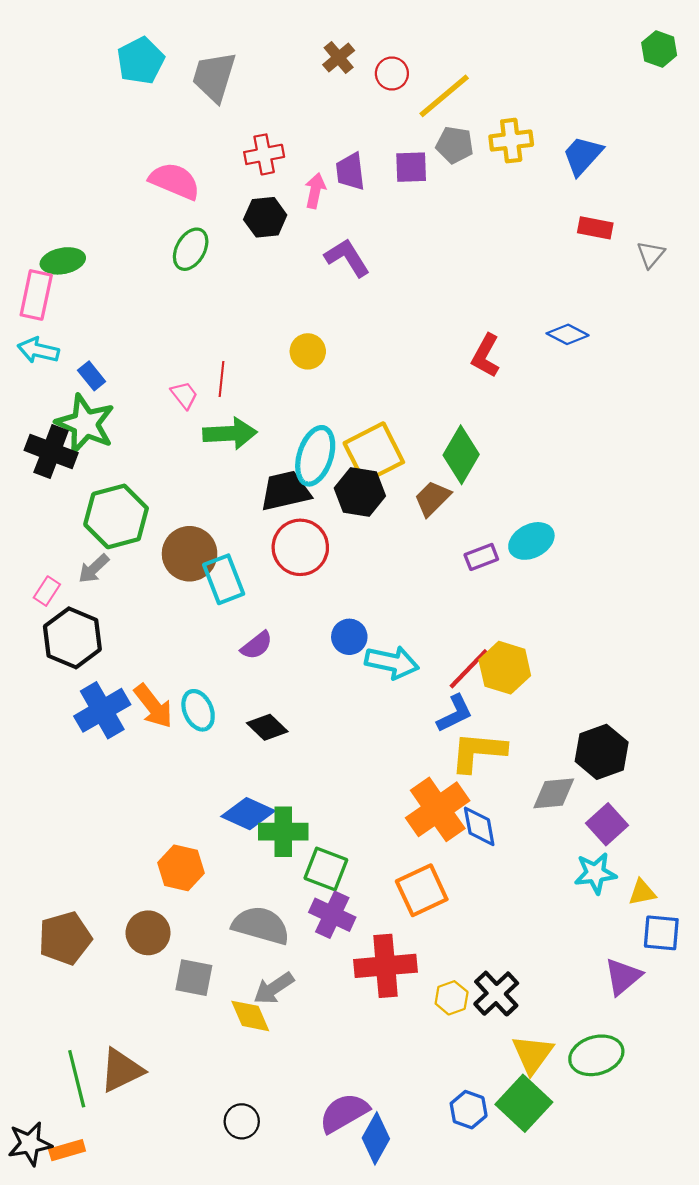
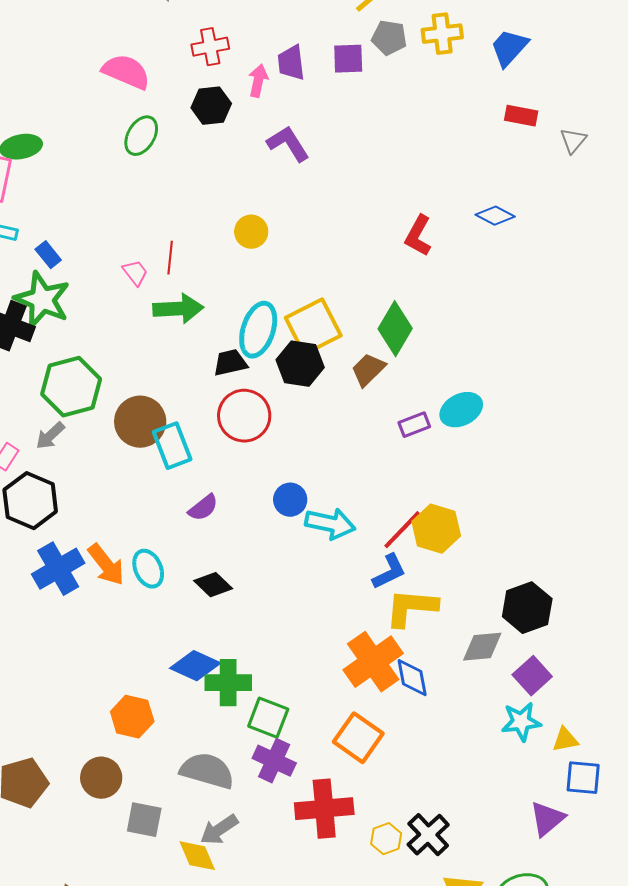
black trapezoid: (285, 491) -> (230, 363), size x0.7
orange square: (422, 890) -> (358, 738), turned -30

